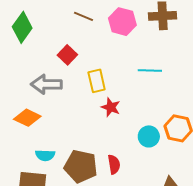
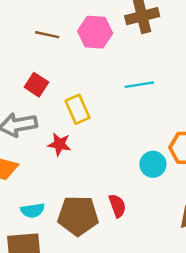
red star: (111, 107) -> (59, 144), moved

